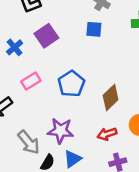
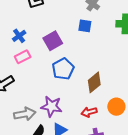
purple square: (46, 36) -> (53, 41), moved
pink rectangle: (31, 81) -> (23, 57), moved
gray arrow: (29, 142) -> (25, 114), turned -65

